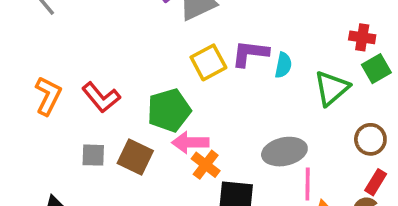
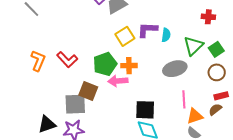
green square: (376, 69) -> (216, 49), moved
gray ellipse: (284, 152) -> (175, 69), moved
gray square: (93, 155) -> (75, 104), moved, size x1.6
orange cross: (206, 165) -> (129, 66), moved, turned -35
red rectangle: (376, 182) -> (221, 96), turned 48

